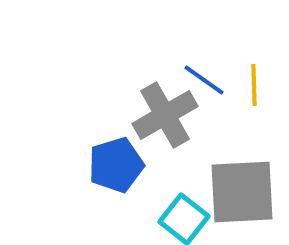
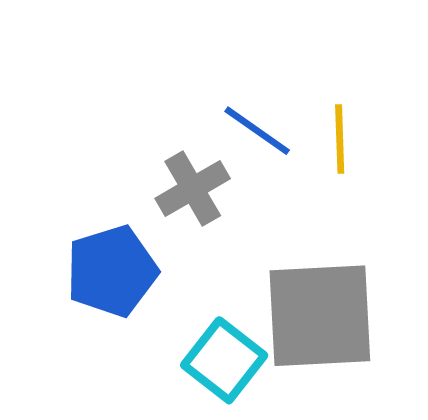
gray cross: (165, 115) -> (193, 189), size x0.7

